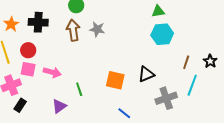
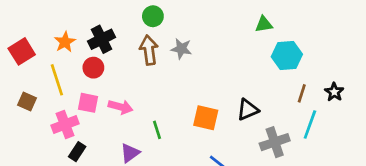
black cross: (38, 22) -> (101, 39), turned -30
cyan hexagon: (162, 34) -> (287, 55), moved
red circle: (28, 50) -> (93, 68), moved

